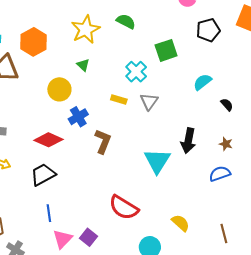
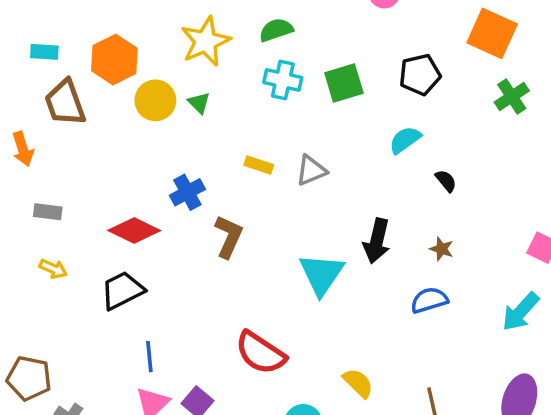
green semicircle: (126, 21) -> (276, 30), turned -48
black pentagon: (208, 30) -> (420, 75), moved
cyan cross: (136, 72) -> (283, 80), moved, turned -35
yellow circle: (59, 89) -> (155, 100), moved
gray triangle: (149, 101) -> (311, 170), turned 30
blue line: (49, 213) -> (149, 357), moved

